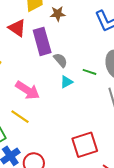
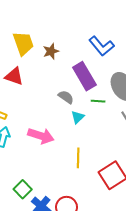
purple rectangle: (42, 41) -> (84, 76), moved
yellow line: (20, 117) -> (78, 158), moved, turned 72

